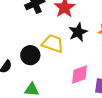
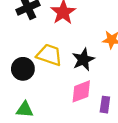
black star: (78, 32) -> (83, 60), moved

